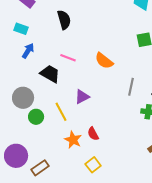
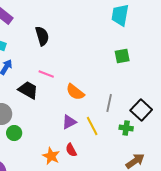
orange semicircle: (104, 61) -> (75, 92), moved
purple triangle: (82, 97) -> (69, 122), moved
yellow line: (61, 112) -> (92, 126), moved

